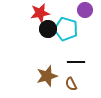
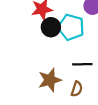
brown semicircle: (71, 84) -> (77, 89), turned -136

